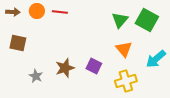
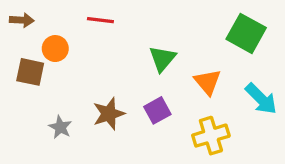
orange circle: (37, 11) -> (55, 49), moved
green triangle: (120, 20) -> (162, 59), moved
cyan arrow: (156, 59) -> (261, 99), turned -95
purple square: (94, 66) -> (157, 110), turned 35

